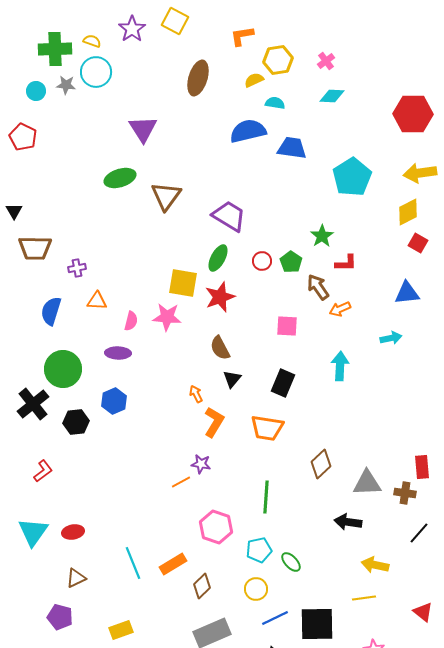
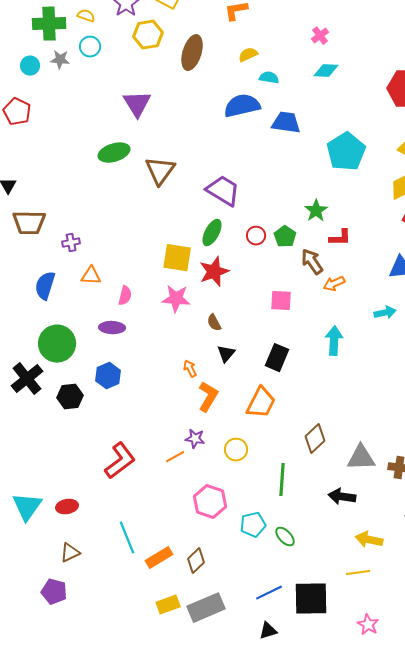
yellow hexagon: (278, 60) -> (148, 35), moved
cyan circle: (96, 72) -> (90, 47), size x0.7
pink star: (167, 317) -> (176, 299), moved
brown semicircle: (220, 348) -> (214, 323), size x0.7
orange trapezoid: (267, 428) -> (261, 403), turned -72
red L-shape: (43, 471) -> (120, 461), moved, size x1.6
green line: (266, 497) -> (282, 480), moved
orange rectangle: (173, 564) -> (159, 558), moved
yellow circle: (256, 589) -> (236, 450), moved
yellow rectangle: (121, 630) -> (168, 605), moved

